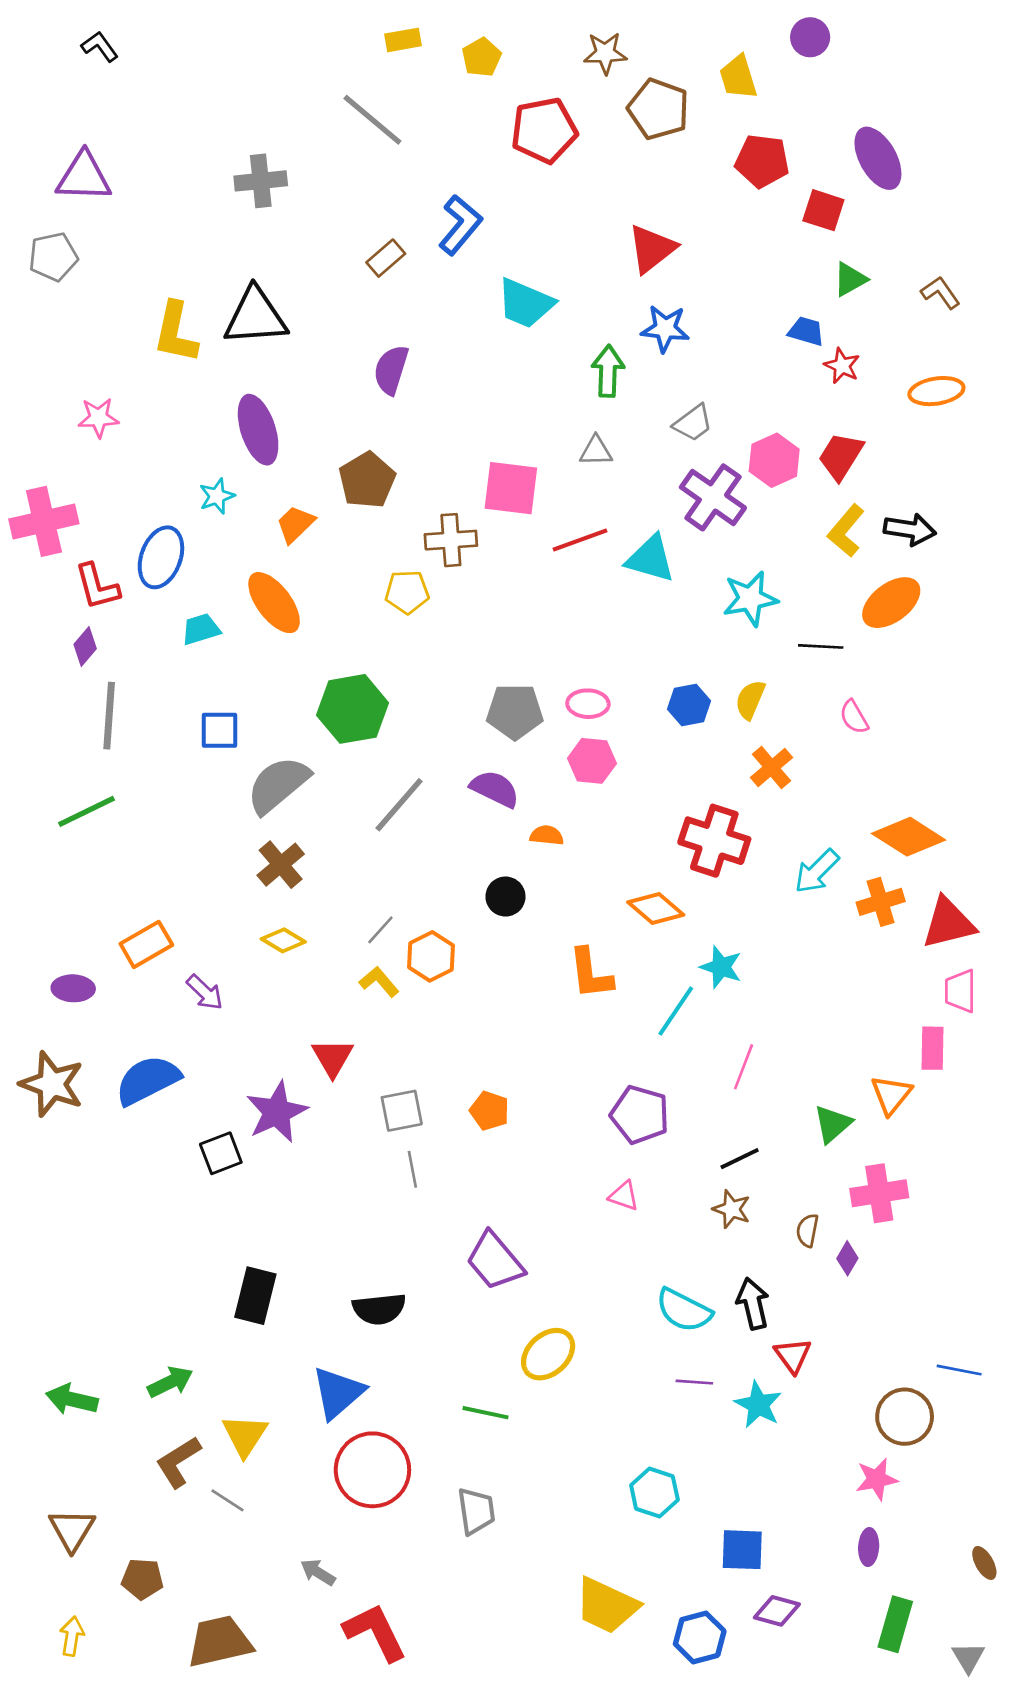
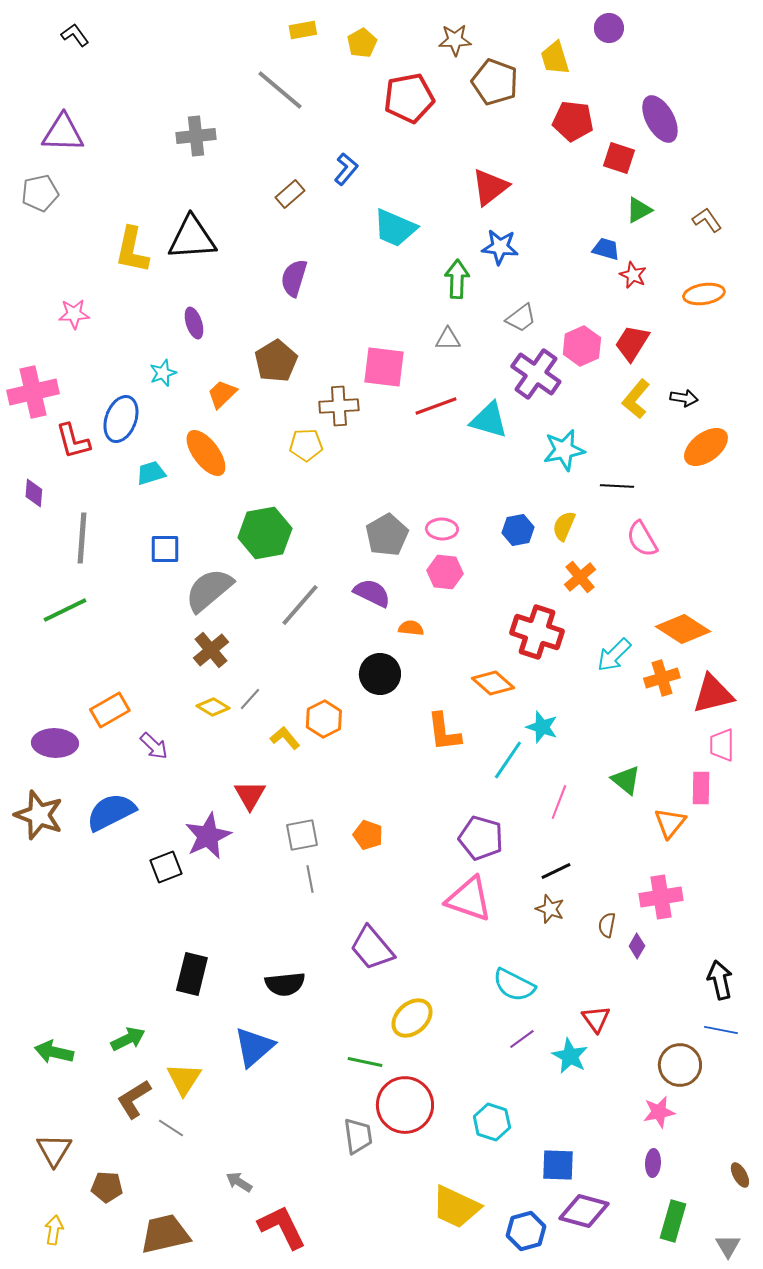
blue L-shape: (460, 225) -> (346, 169), size x0.7
purple ellipse: (258, 430) -> (194, 323), size x0.6
black arrow: (910, 529) -> (684, 398), size x0.7
orange ellipse: (891, 603) -> (706, 447), moved
purple diamond: (85, 646) -> (34, 493), moved, turned -36
gray pentagon: (515, 712) -> (387, 535), turned -30
pink semicircle: (854, 717) -> (642, 539), size x1.4
black circle: (505, 897) -> (380, 674), size x1.4
gray line: (380, 930) -> (250, 699), moved
purple ellipse: (73, 988) -> (55, 743), size x1.4
green triangle: (833, 1124) -> (626, 780), moved, turned -40
pink triangle: (624, 1196) -> (469, 899), size x2.0
black arrow: (753, 1304) -> (720, 980), moved
purple line: (694, 1382) -> (522, 1039), turned -40
red circle: (372, 1470) -> (405, 1105), moved
purple diamond: (777, 1611) -> (584, 1211), size x1.4

